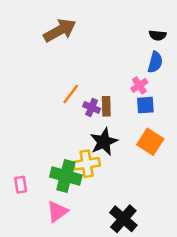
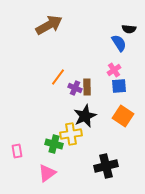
blue semicircle: (155, 62) -> (119, 43), moved, turned -48
green cross: (66, 176) -> (54, 144), size x0.7
black cross: (123, 219) -> (106, 166), moved, turned 35

